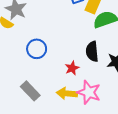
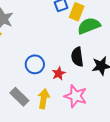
blue circle: (37, 49) -> (35, 64), moved
yellow arrow: (67, 93) -> (44, 99), moved, turned 96

